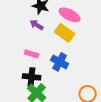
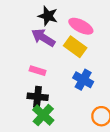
purple arrow: (37, 25) -> (43, 38), size x1.5
blue cross: (60, 62) -> (83, 80), moved

